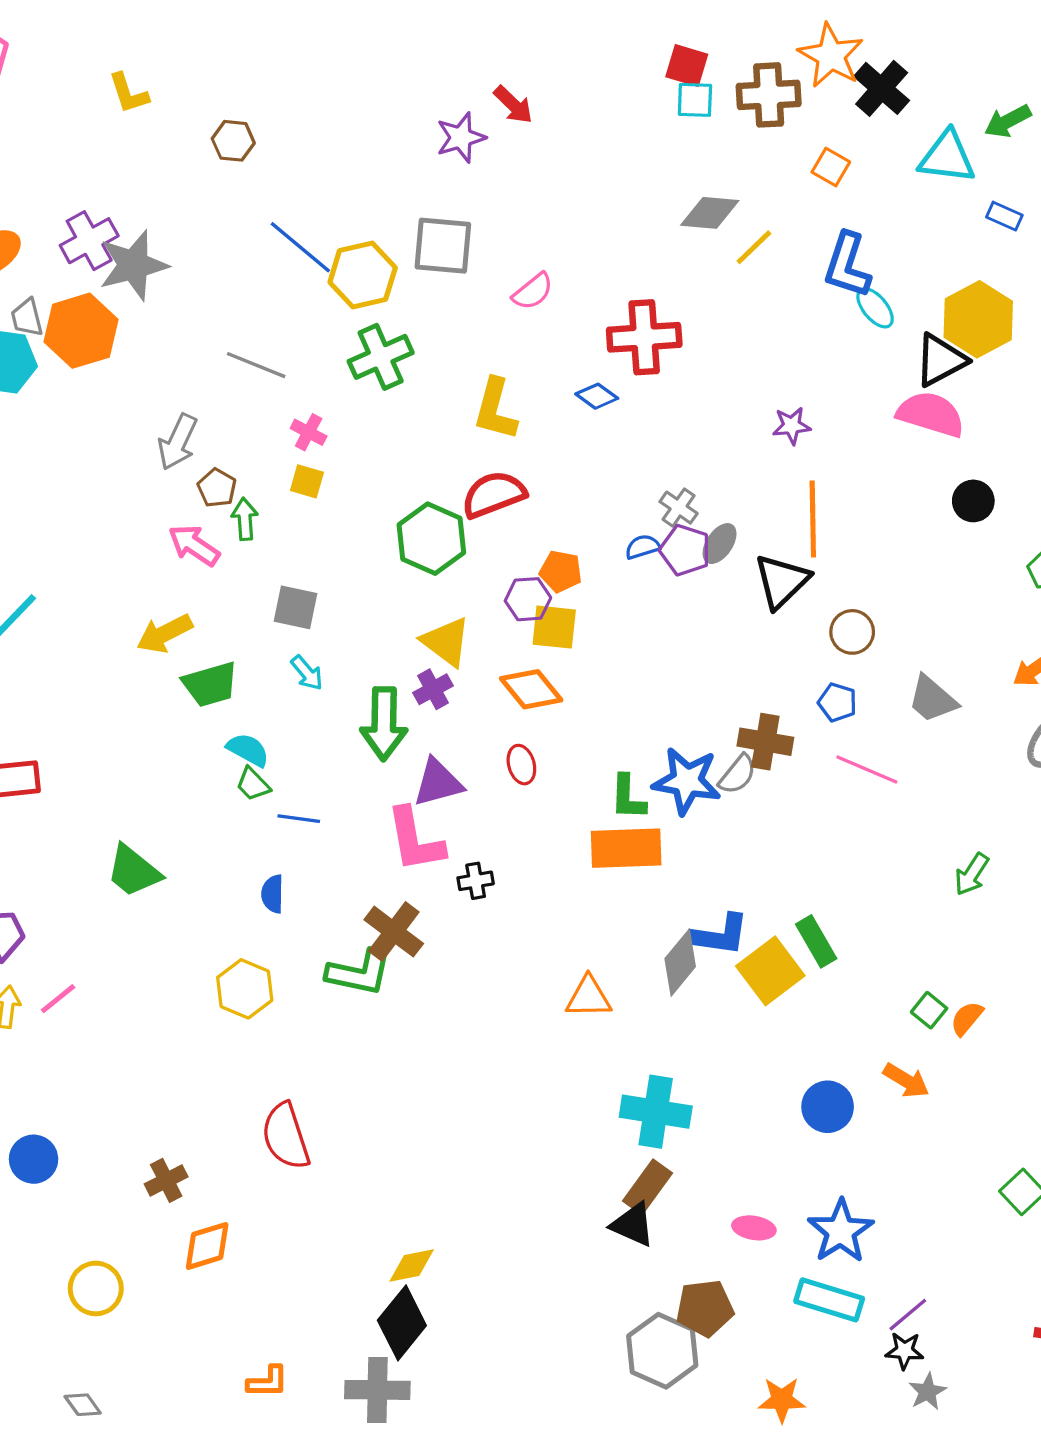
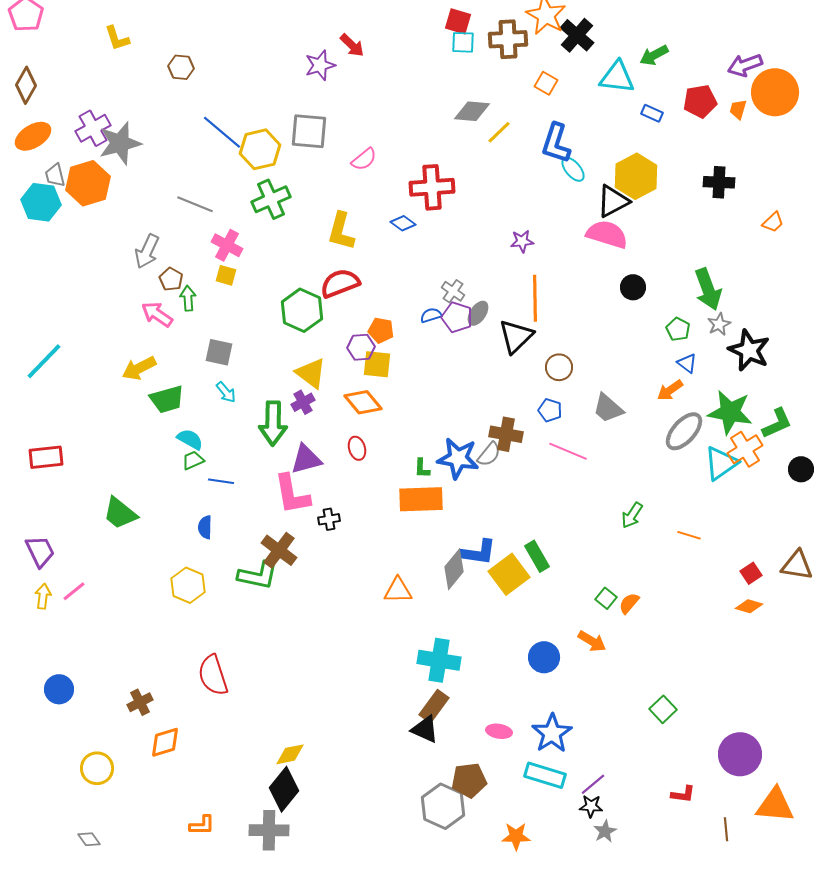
pink cross: (309, 432) -> (227, 245), size x1.4
green trapezoid: (253, 784) -> (193, 460), turned 110
green L-shape: (628, 797) -> (422, 468), size x0.7

